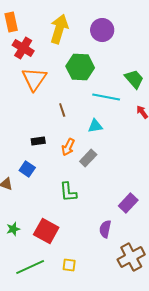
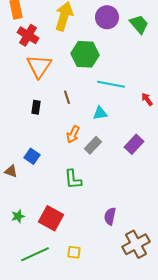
green trapezoid: (134, 79) -> (139, 24), moved
black rectangle: (38, 141) -> (36, 107), moved, turned -72
purple rectangle: (128, 203) -> (134, 144), moved

